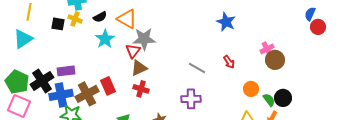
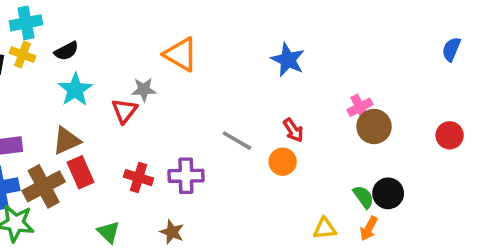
blue semicircle: (310, 14) -> (451, 49), moved
orange triangle: (127, 19) -> (181, 54), moved
red circle: (318, 27) -> (450, 135), moved
gray star: (144, 39) -> (144, 90), size x0.6
brown triangle: (139, 68) -> (66, 141), moved
orange circle: (251, 89) -> (283, 162), moved
purple cross: (191, 99) -> (186, 176), moved

